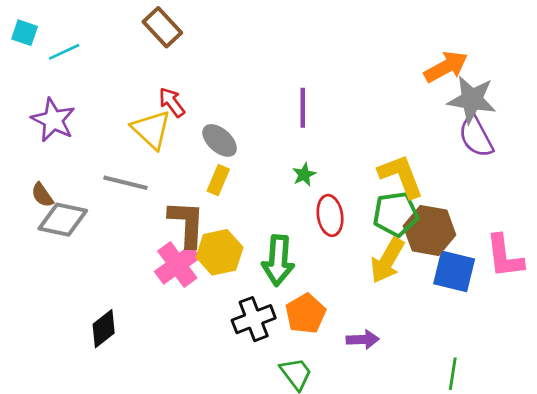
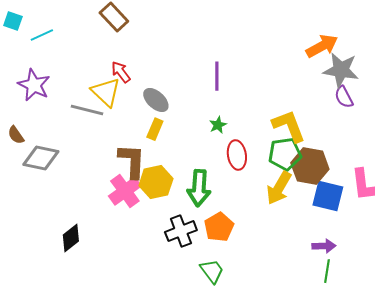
purple semicircle: (476, 136) -> (344, 97), size x0.7
gray line: (125, 183) -> (87, 110), moved
brown semicircle: (42, 195) -> (16, 135), moved
purple arrow: (363, 340) -> (324, 246), moved

